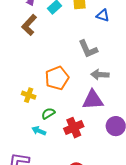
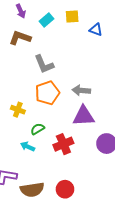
brown L-shape: (29, 25) -> (20, 38), turned 65
gray L-shape: (88, 49) -> (44, 64), moved
gray arrow: (100, 75) -> (81, 90), moved

